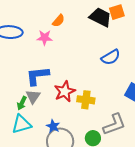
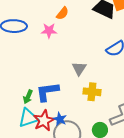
blue L-shape: (37, 76) -> (47, 92), moved
red star: (65, 91) -> (44, 121), moved
gray triangle: (33, 97) -> (79, 68), moved

